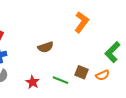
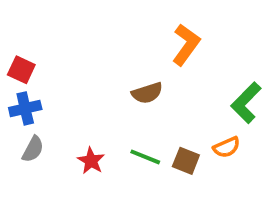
brown semicircle: (46, 47) -> (147, 93), moved
brown square: (82, 72) -> (186, 161), moved

